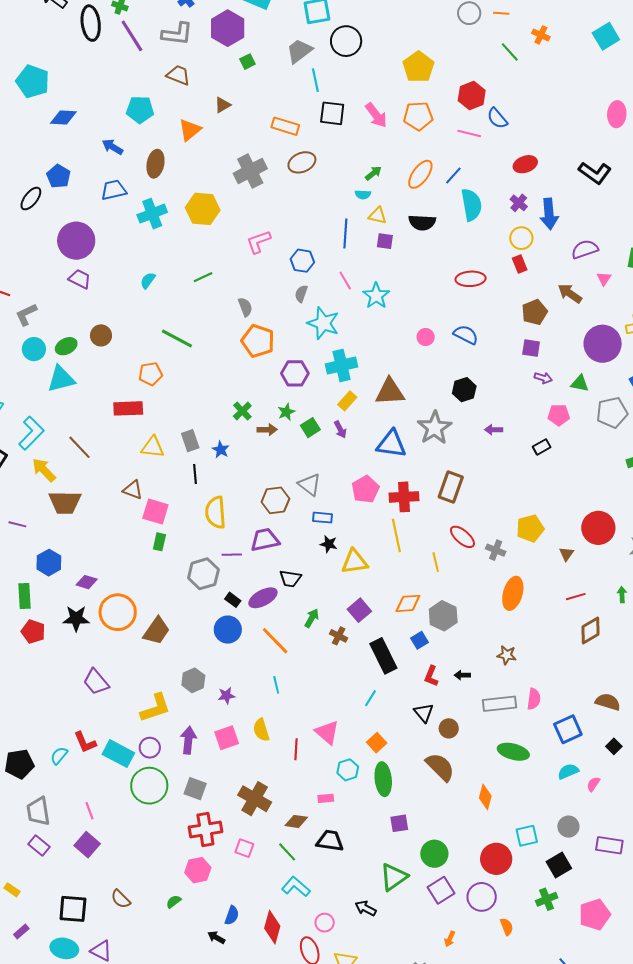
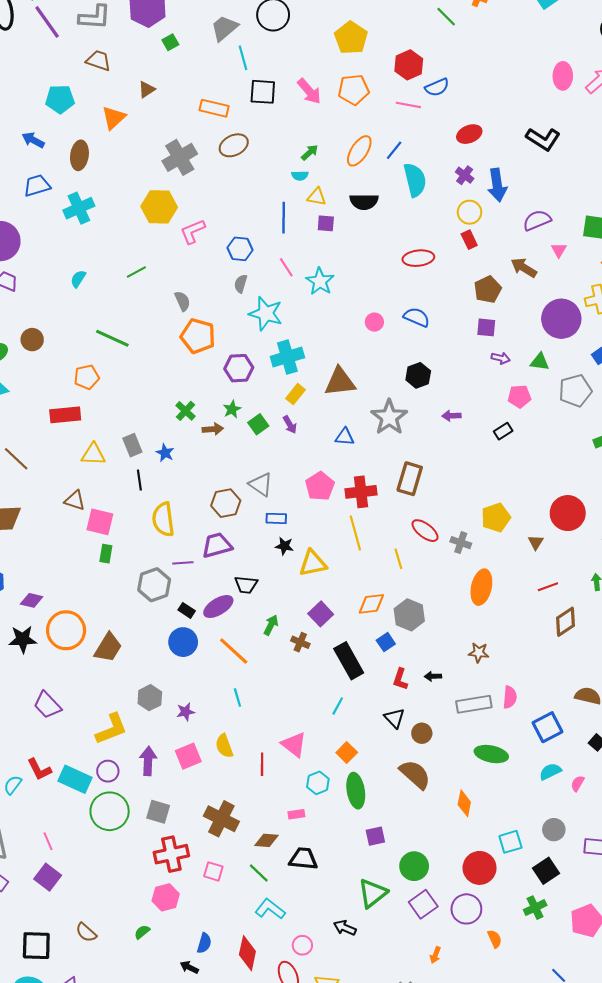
blue semicircle: (497, 118) -> (437, 87), turned -70
yellow hexagon: (203, 209) -> (159, 207), moved
blue triangle: (391, 444) -> (345, 437), size x0.6

